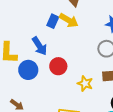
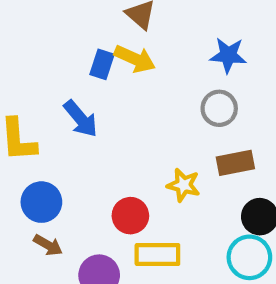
red circle: (58, 66) -> (130, 216), moved
blue circle: (28, 70) -> (41, 202), moved

